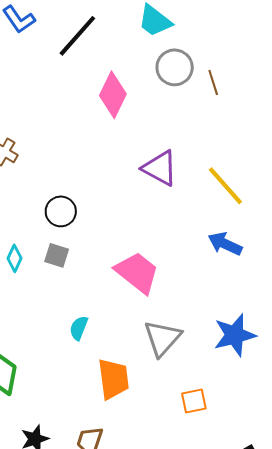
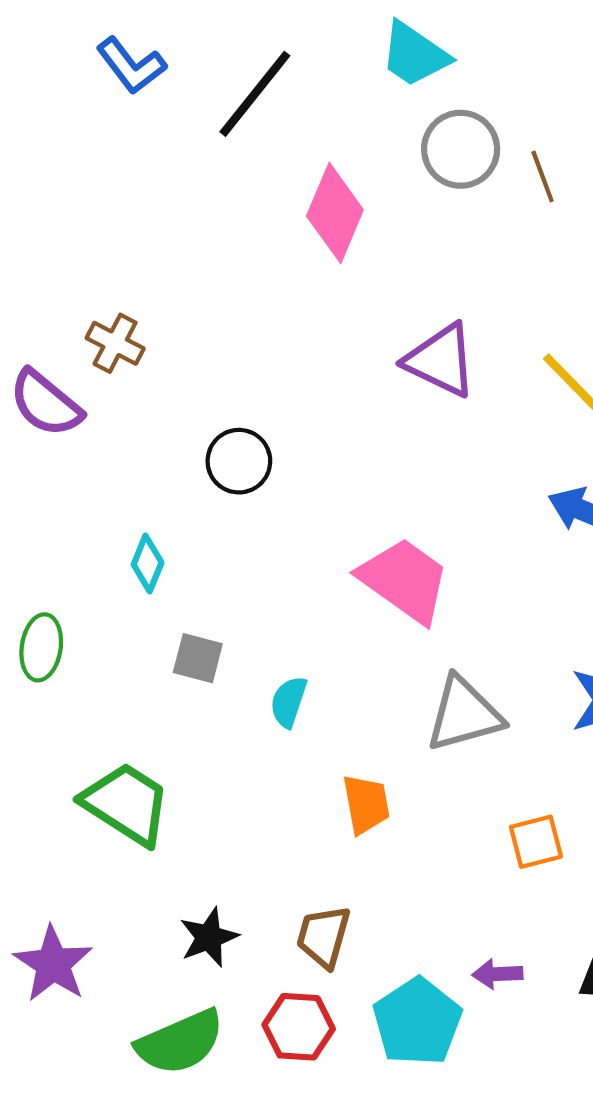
gray square: (57, 255) -> (198, 658), moved
gray triangle: (162, 338) -> (464, 714), turned 36
orange trapezoid: (113, 379) -> (366, 804), size x0.7

